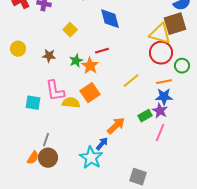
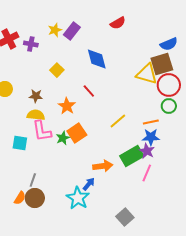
red line: (102, 51) -> (89, 91), turned 64
red circle: (161, 53) -> (169, 85), moved
green star: (76, 61) -> (63, 138), moved
orange star: (90, 66) -> (67, 106), moved
yellow semicircle: (71, 103) -> (36, 115), moved
green rectangle: (145, 116) -> (132, 156), size x1.6
orange arrow: (116, 126) -> (103, 166), turned 36
gray square: (138, 177) -> (125, 217), turned 30

